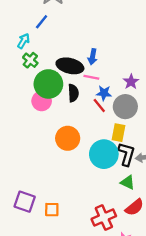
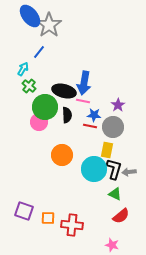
blue arrow: (93, 57) -> (84, 83), size x1.6
red line: (99, 105) -> (90, 126), turned -40
red cross: (104, 217) -> (72, 225), moved, turned 30

